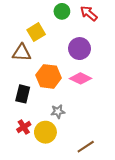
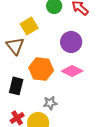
brown triangle: (22, 53) -> (15, 46), turned 48

